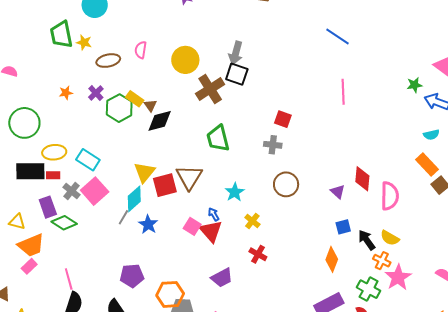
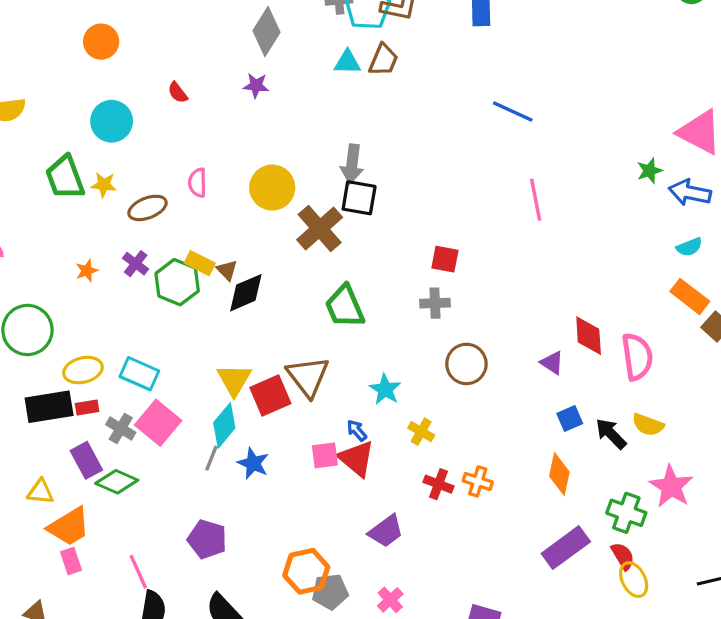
pink square: (192, 226) -> (325, 455), turned -30
orange cross: (382, 261) -> (478, 481), moved
pink rectangle: (29, 266) -> (71, 561), turned -56
purple pentagon: (132, 276) -> (207, 539), moved, turned 30

